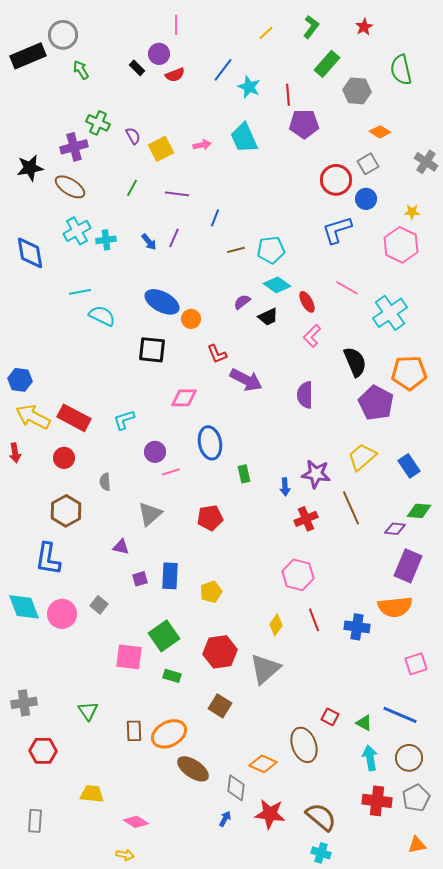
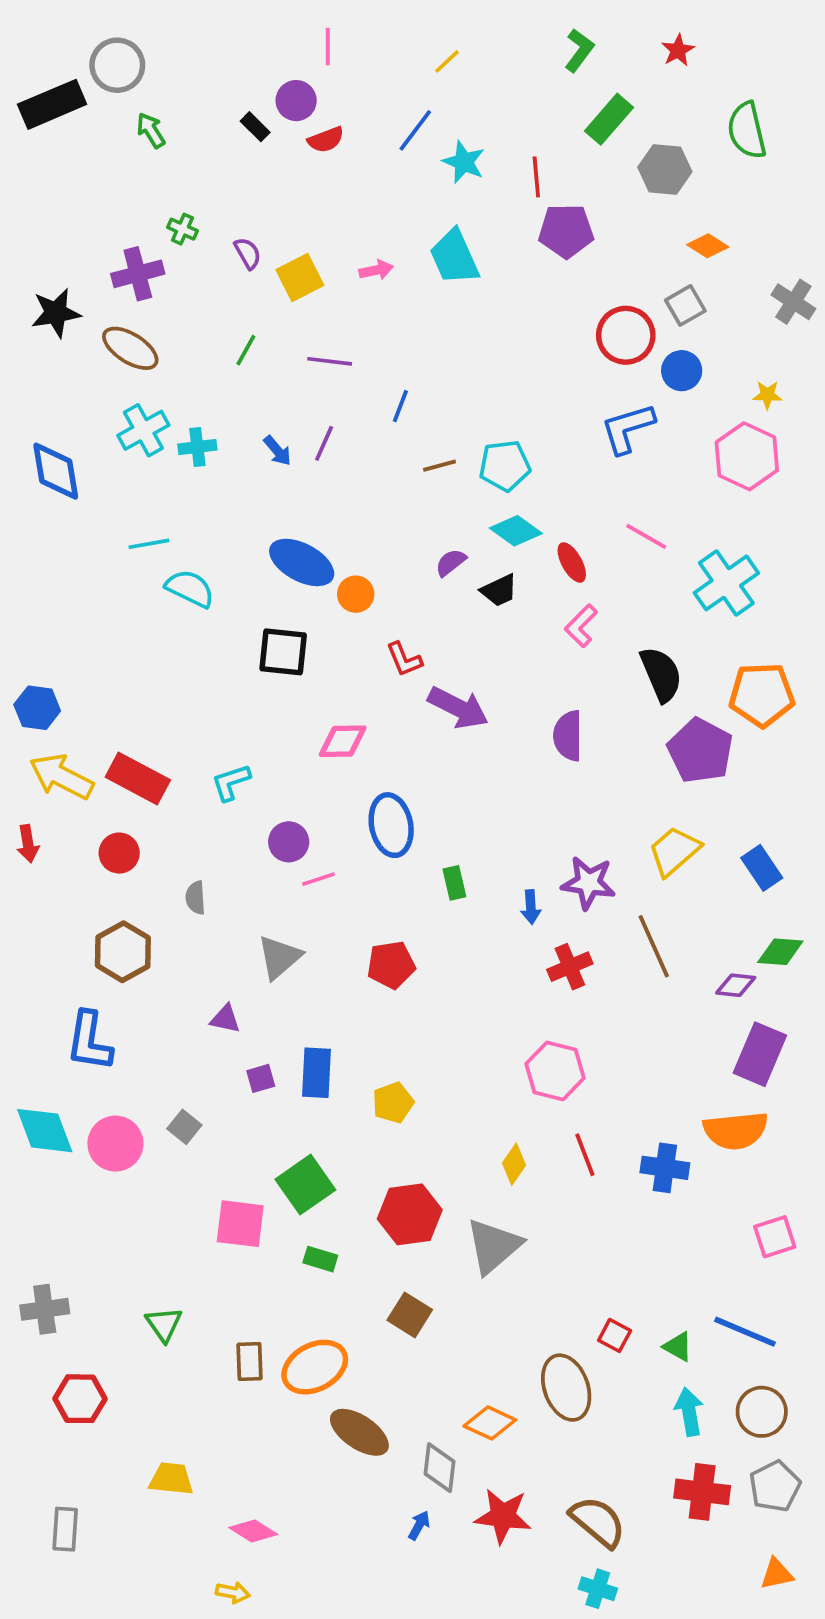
yellow line: (266, 33) -> (447, 61), moved
green cross: (98, 123) -> (182, 229), size x0.7

